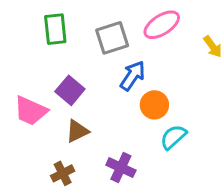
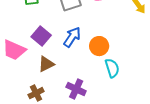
blue arrow: (133, 76) -> (72, 37), moved
cyan semicircle: (173, 137) -> (112, 68), turned 114

